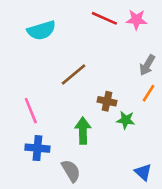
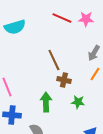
brown line: (74, 74) -> (54, 60), moved, turned -75
green star: (126, 120) -> (78, 102), moved

